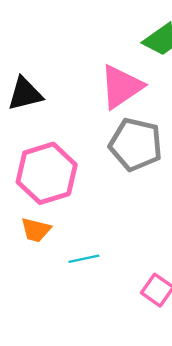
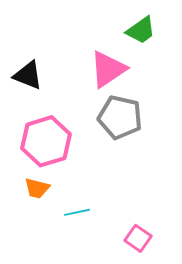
black triangle: (25, 94) -> (28, 75), turned 36

